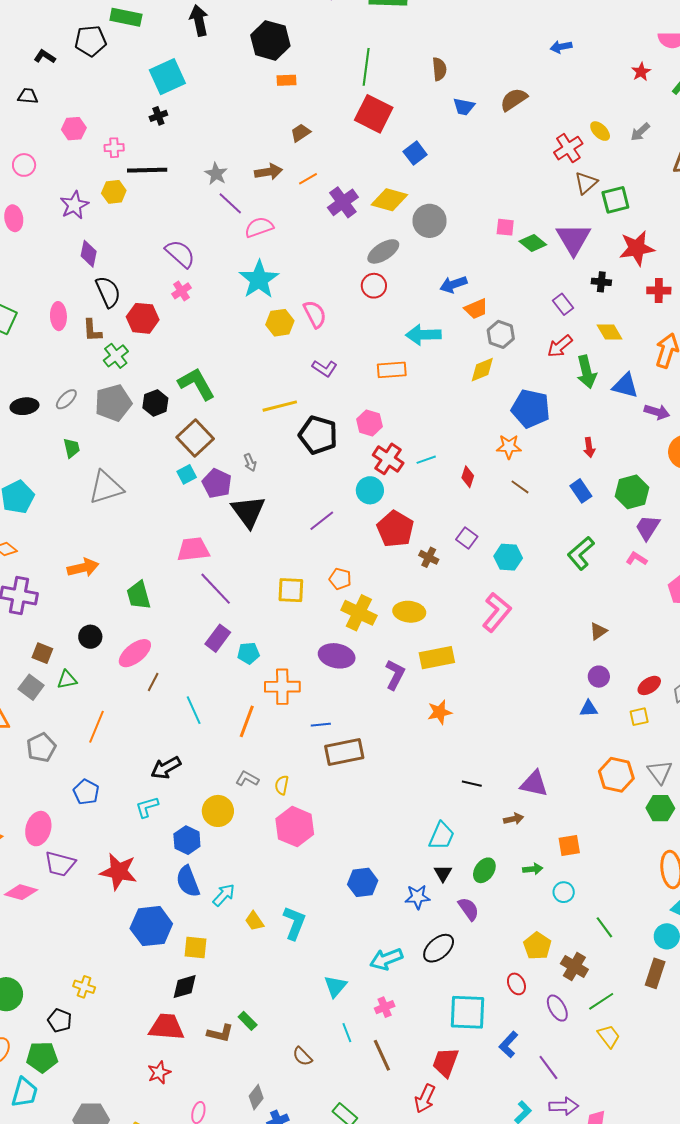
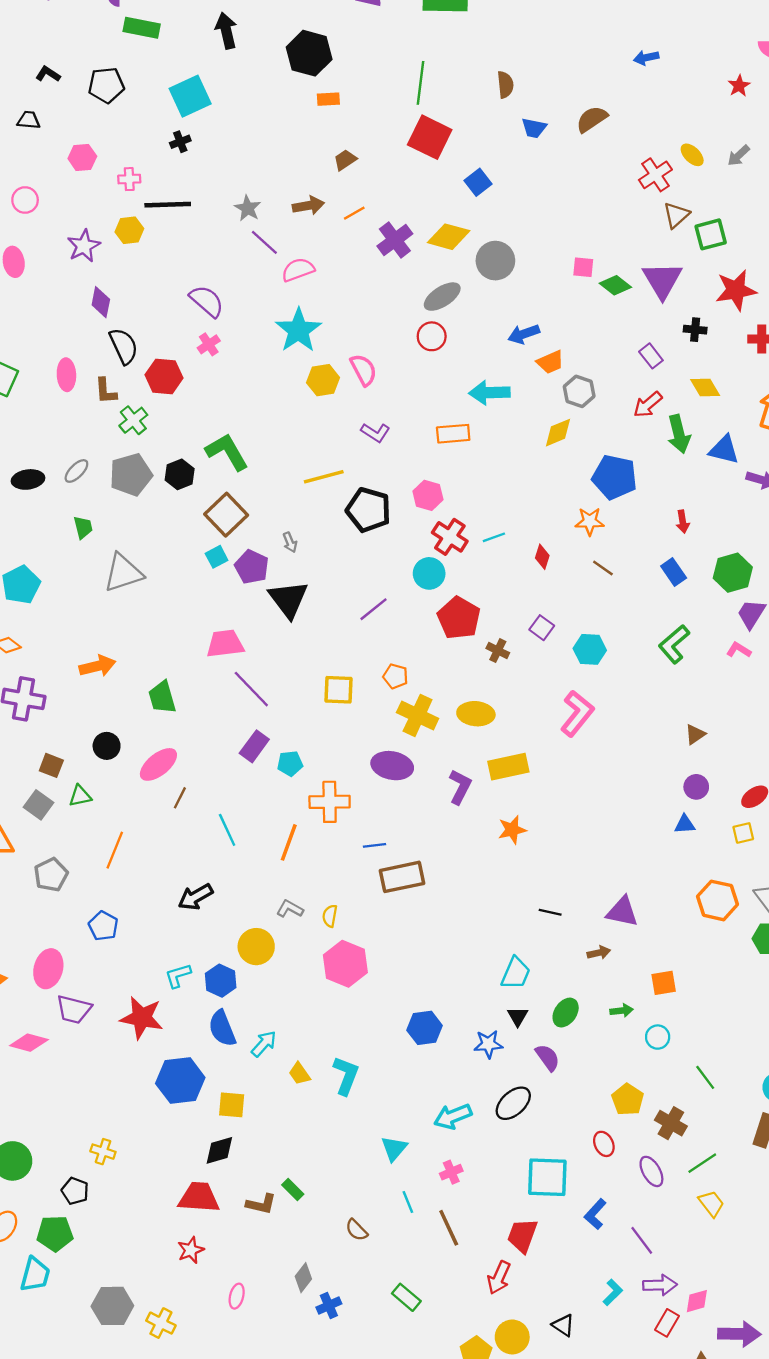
black pentagon: (90, 41) -> (106, 85), moved
cyan L-shape: (147, 807) -> (178, 976), moved

